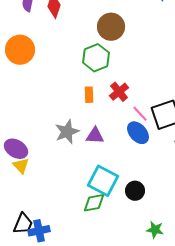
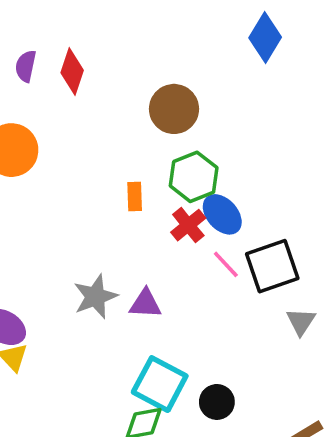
green hexagon: (96, 58) -> (194, 177), moved
orange rectangle: (89, 95) -> (135, 197), moved
blue ellipse: (138, 133) -> (222, 214), moved

